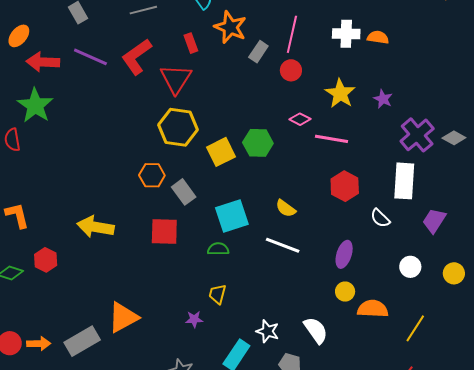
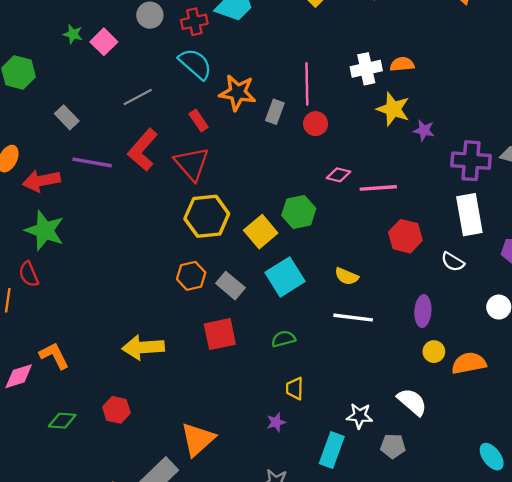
yellow star: (340, 93) -> (393, 109), moved
purple cross: (417, 135) -> (471, 161), turned -32
cyan square: (232, 216) -> (285, 277), moved
red hexagon: (46, 260) -> (116, 410), moved

